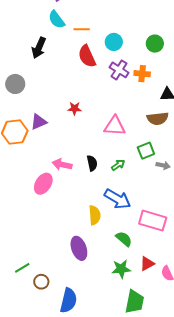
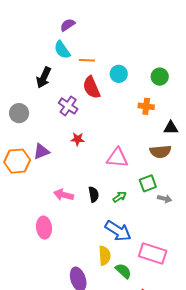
purple cross: (119, 70) -> (68, 106), moved
pink ellipse: (43, 184) -> (44, 228), moved, turned -40
yellow semicircle: (95, 215) -> (105, 256), moved

